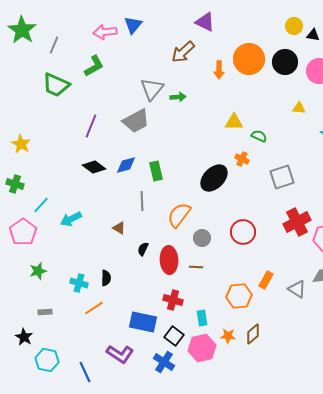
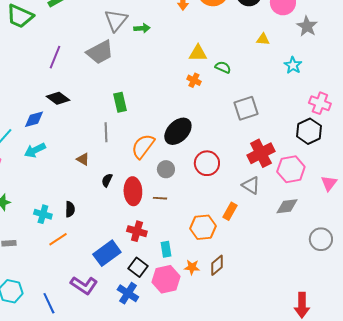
orange cross: (242, 159) -> (194, 80), moved
blue diamond: (126, 165) -> (34, 119), moved
black ellipse: (214, 178) -> (178, 131), moved
gray triangle: (297, 289) -> (251, 185), moved
blue rectangle: (143, 322) -> (107, 253), turned -48

